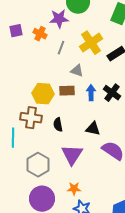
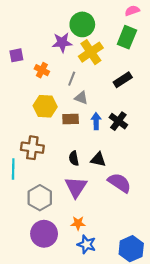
orange cross: (40, 34) -> (42, 70), moved
yellow cross: (91, 43) -> (91, 52), moved
gray line: (61, 48) -> (72, 79), moved
yellow hexagon: (43, 94) -> (45, 106), moved
black semicircle: (58, 125) -> (74, 158), moved

